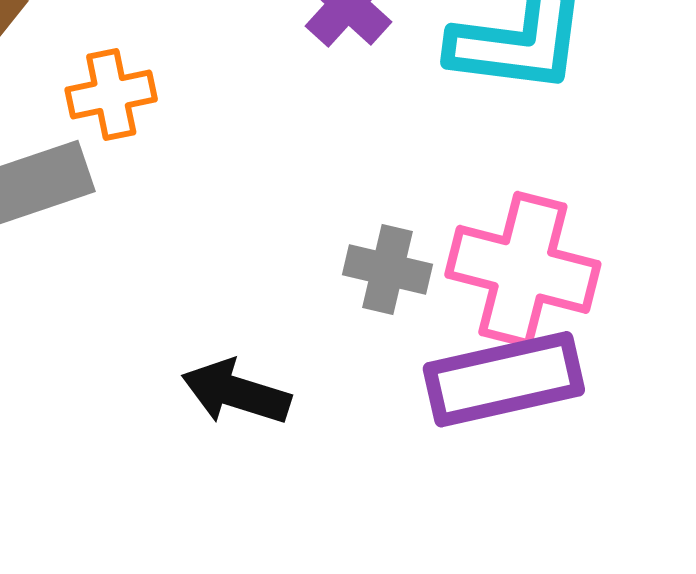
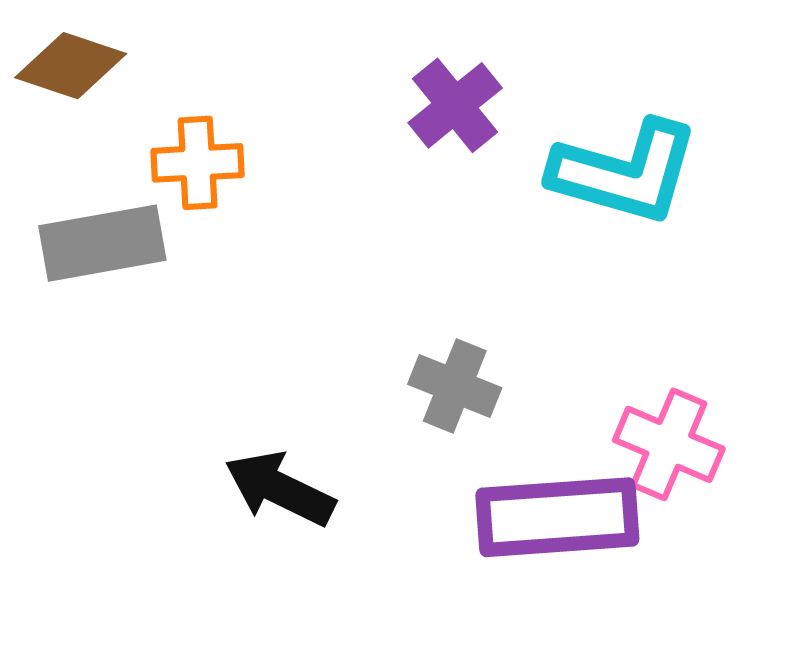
pink cross: (523, 269) -> (669, 444), moved, size x0.7

